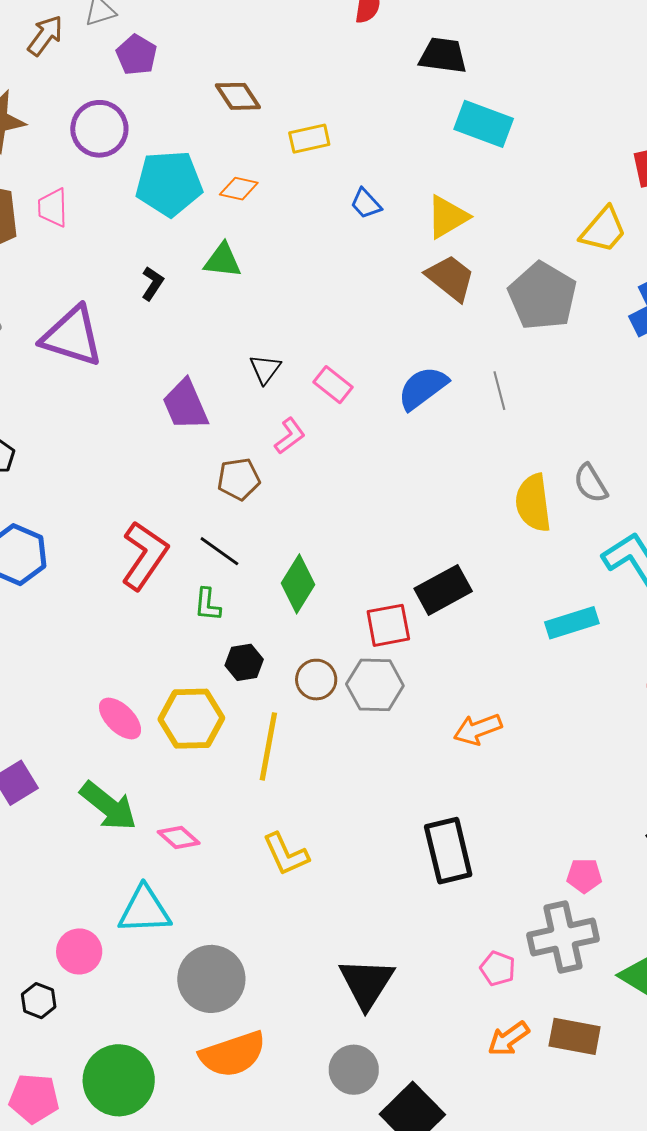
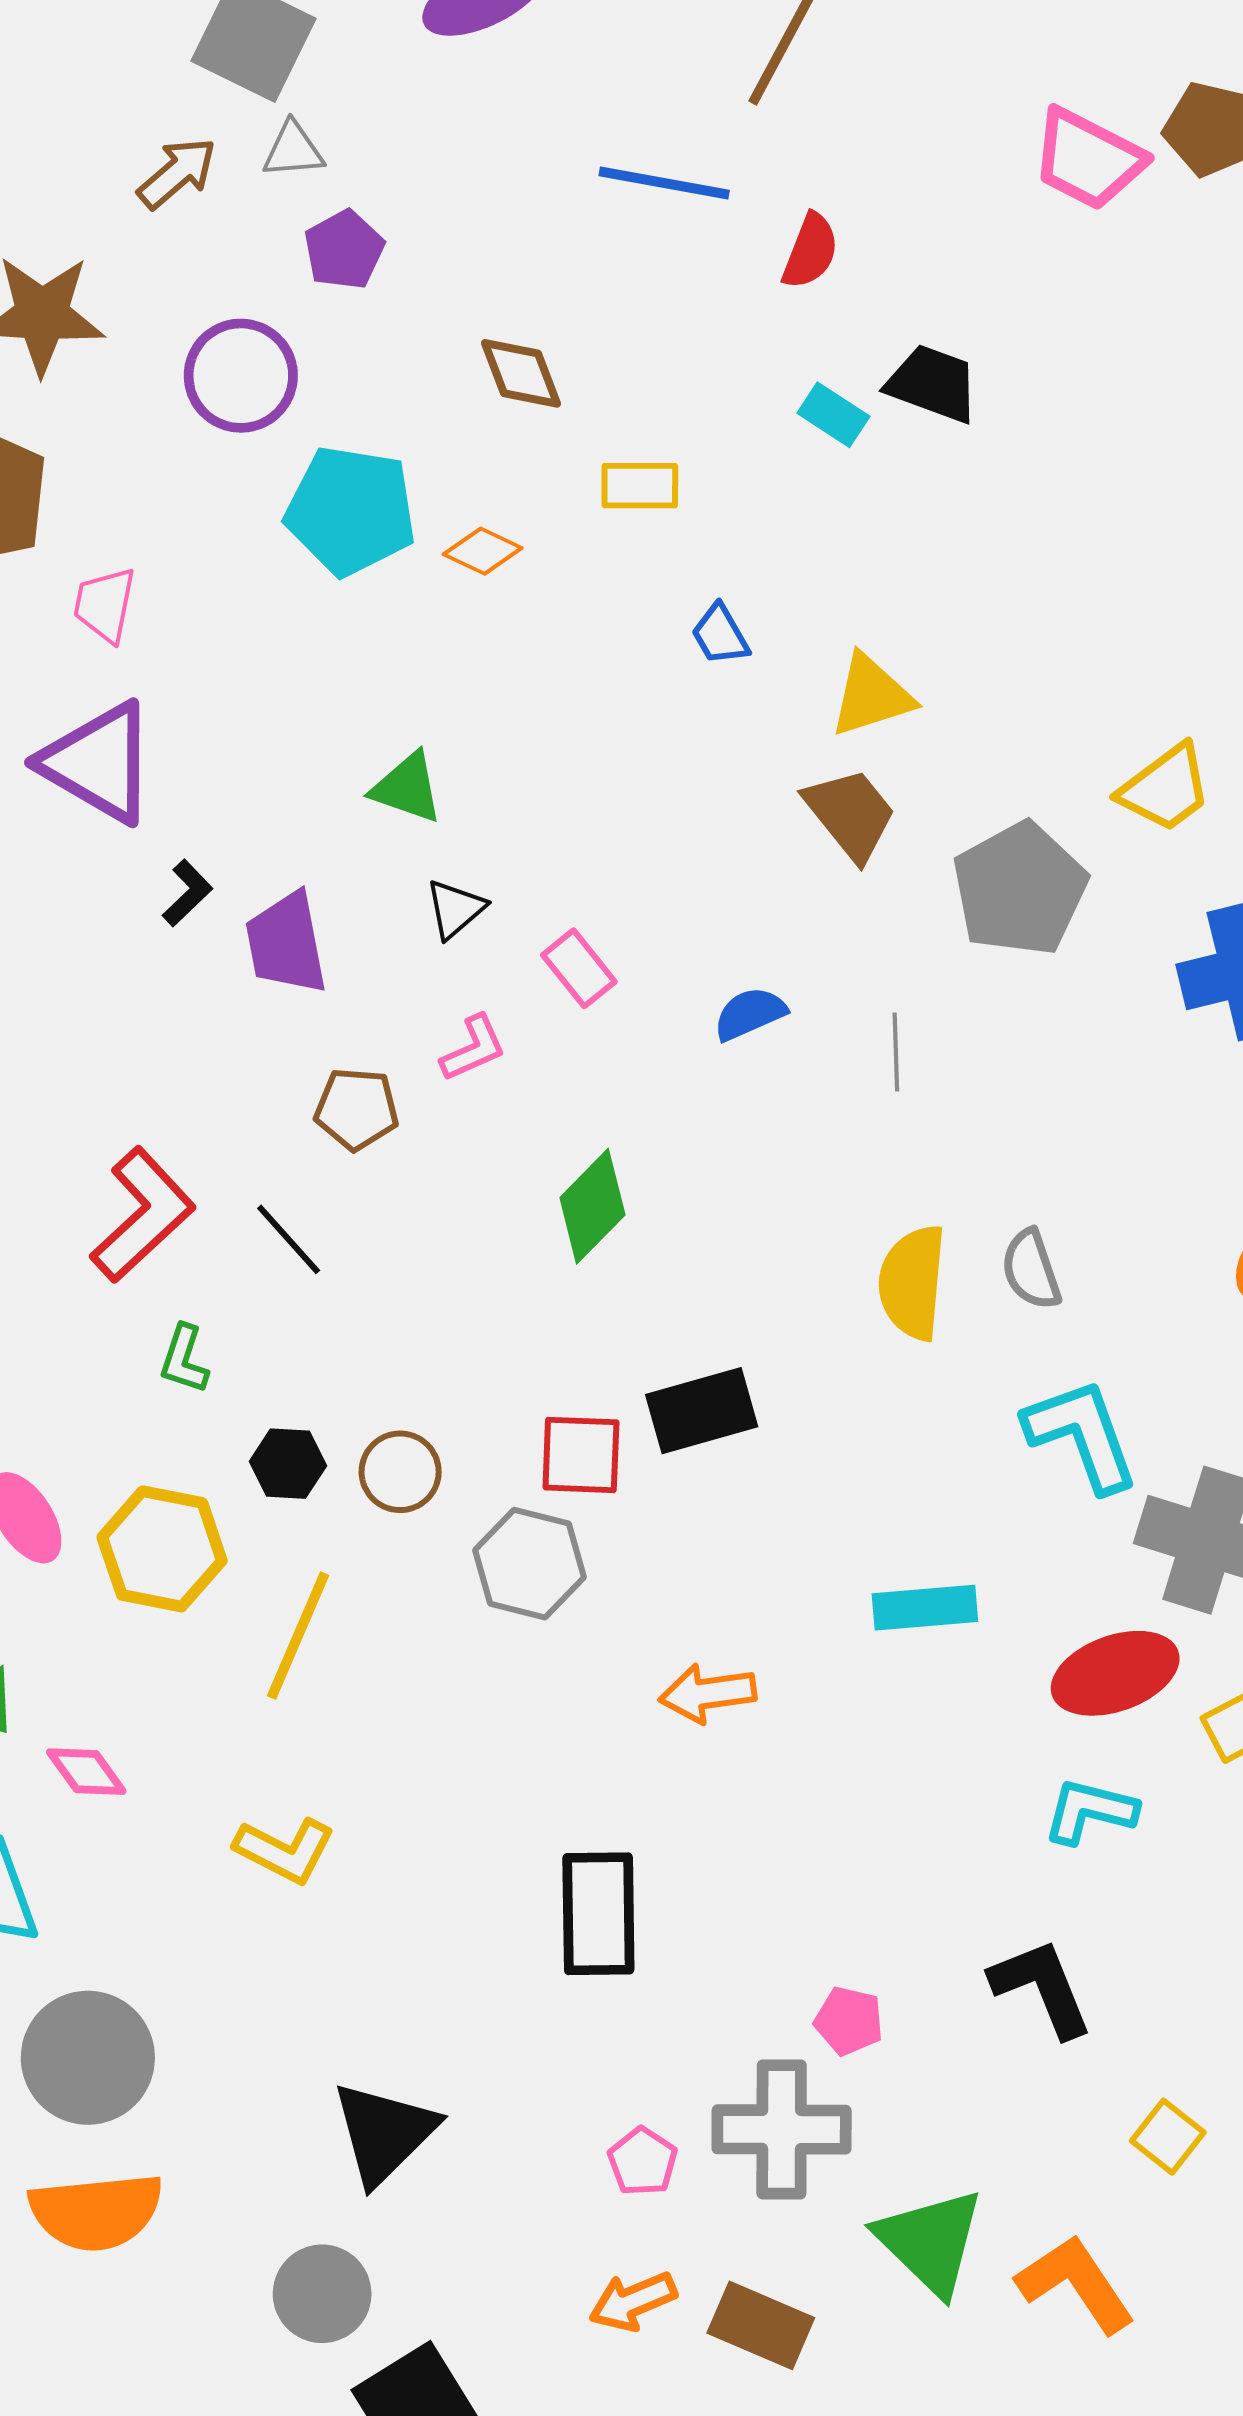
cyan rectangle: (484, 124) -> (833, 415), moved, size x0.6
pink trapezoid: (53, 208) -> (105, 605), moved
green triangle: (223, 261) -> (407, 788), moved
black L-shape: (152, 283) -> (187, 893), moved
blue semicircle: (423, 388) -> (750, 1014), size x0.7
green diamond: (298, 584) -> (592, 1206), moved
green L-shape: (208, 605) -> (184, 1359), moved
cyan rectangle: (572, 623) -> (925, 1608), moved
brown circle: (316, 680) -> (400, 1472), moved
yellow L-shape: (286, 854) -> (285, 1850), turned -51

